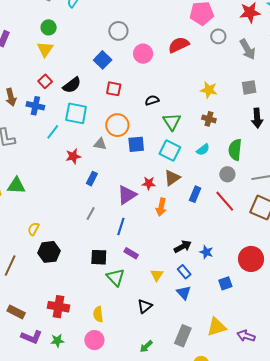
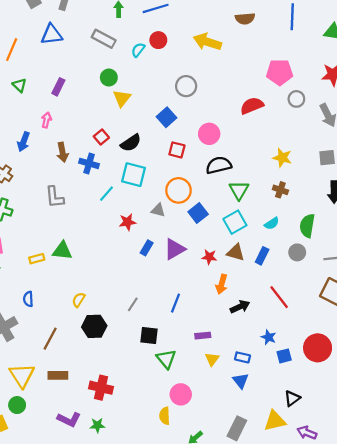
yellow triangle: (45, 49) -> (122, 98), moved
pink circle: (143, 54) -> (209, 134), moved
black semicircle: (152, 100) -> (219, 165), size x1.6
blue square: (136, 144) -> (198, 213), turned -36
cyan square: (170, 151) -> (235, 222), turned 30
brown triangle: (172, 178) -> (236, 252), turned 48
blue rectangle: (195, 194) -> (262, 256), moved
purple triangle: (127, 195) -> (174, 249), moved
red line: (225, 201) -> (279, 297), moved
gray line: (91, 214) -> (133, 304), moved
black arrow: (183, 247) -> (240, 307), moved
purple rectangle: (131, 253) -> (203, 336), moved, turned -40
blue rectangle: (184, 272) -> (242, 357), turned -40
blue square: (225, 283) -> (284, 356), moved
black triangle: (145, 306) -> (292, 398), moved
brown rectangle: (16, 312) -> (58, 375), moved, turned -30
yellow semicircle: (98, 314) -> (165, 416), moved
pink circle: (94, 340) -> (181, 394), moved

